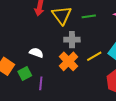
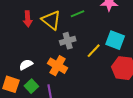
white semicircle: (36, 53) -> (26, 65), moved, turned -32
orange cross: (68, 61) -> (58, 66), moved

